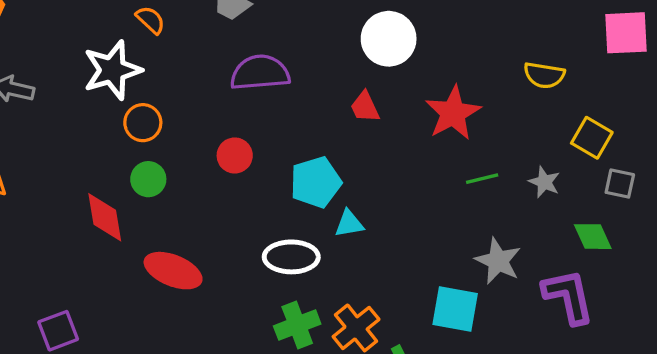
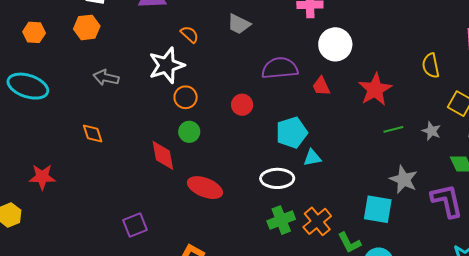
purple semicircle: (260, 73) -> (280, 68), moved
yellow semicircle: (544, 75) -> (431, 66), turned 70
red circle: (235, 155) -> (242, 105), moved

